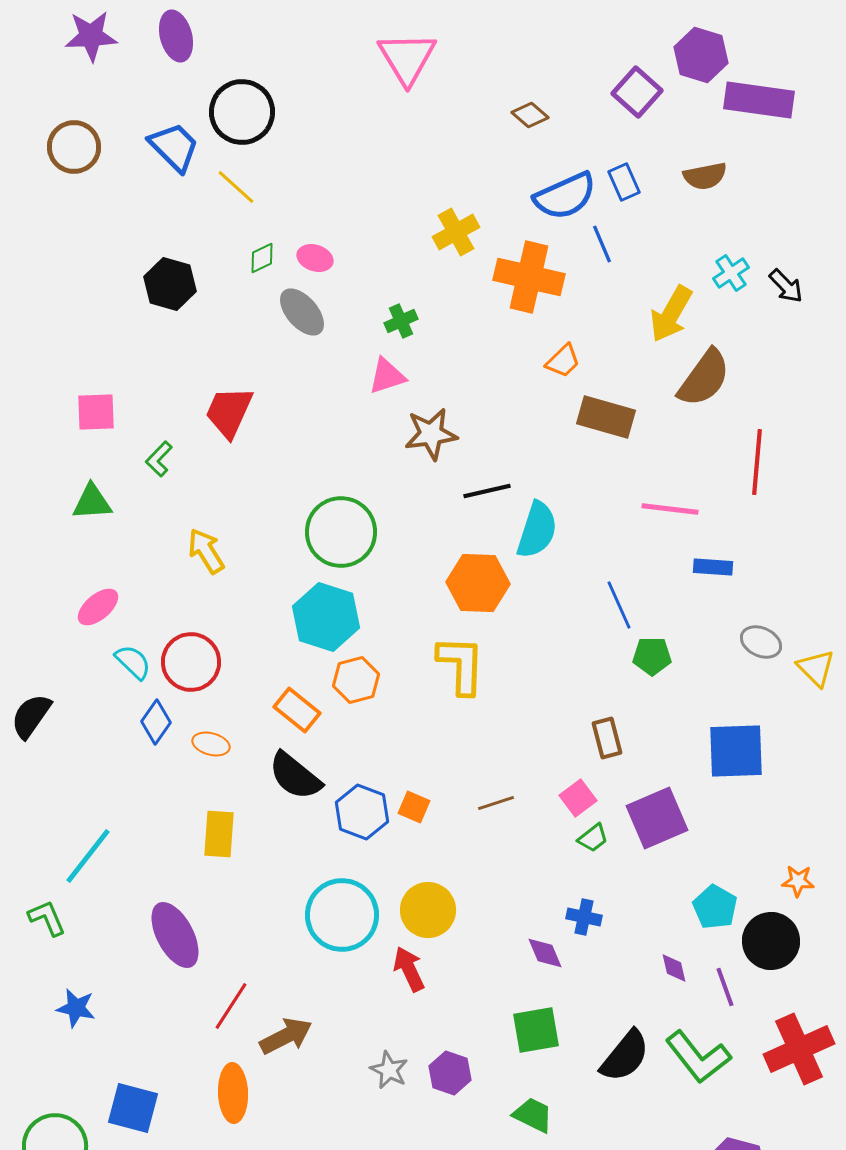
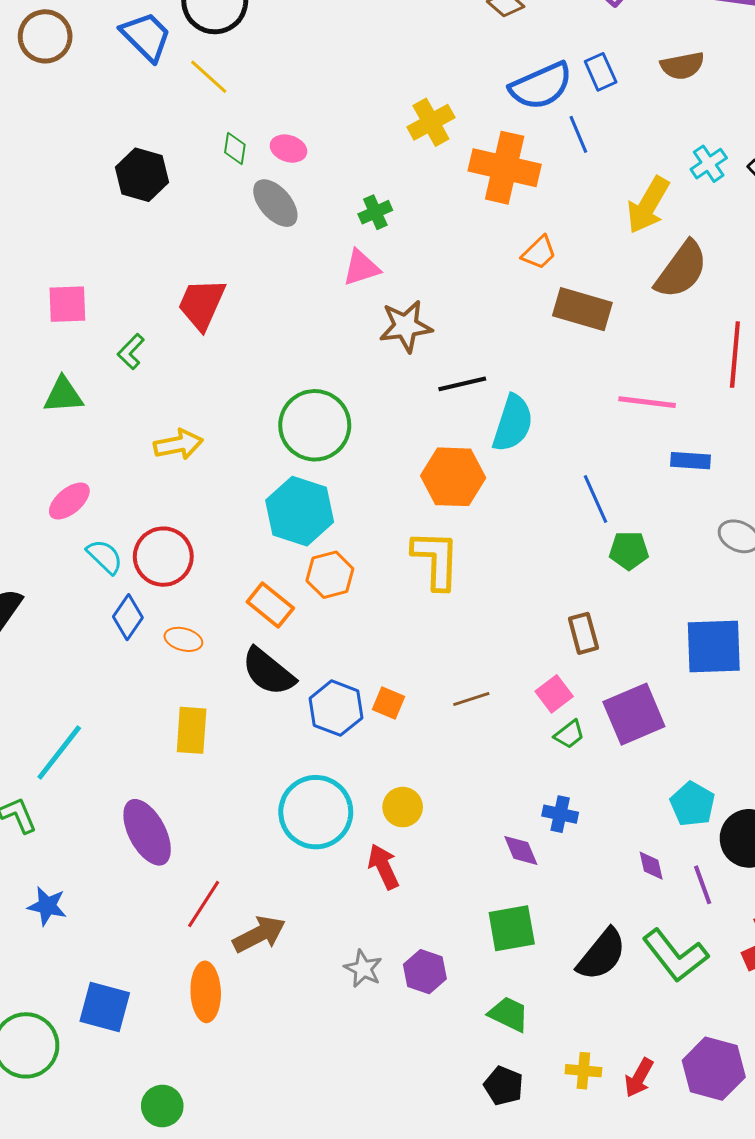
green diamond: (262, 258) -> (235, 149), turned -56
yellow arrow: (206, 551) -> (178, 444), turned 111
yellow circle: (428, 910) -> (403, 807), size x0.7

